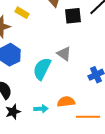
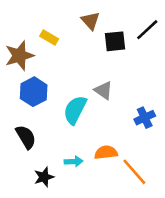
black star: (13, 112) -> (44, 177), moved
orange line: (88, 117) -> (134, 172), turned 50

